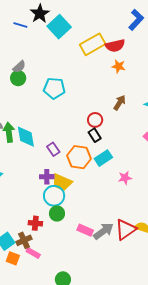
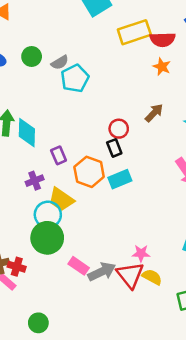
gray semicircle: (19, 67) -> (60, 62), moved
cyan pentagon: (54, 88) -> (75, 78), turned 30
purple cross: (47, 177) -> (35, 181), moved, turned -32
pink star: (125, 178) -> (141, 253), moved
green circle: (57, 214) -> (47, 238), size x1.6
red cross: (35, 223) -> (17, 267), moved
red triangle: (126, 229) -> (130, 275), turned -45

